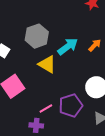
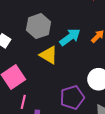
pink line: (46, 109) -> (23, 102), moved, turned -48

